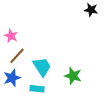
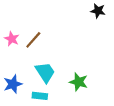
brown line: (17, 56) -> (33, 40), moved

